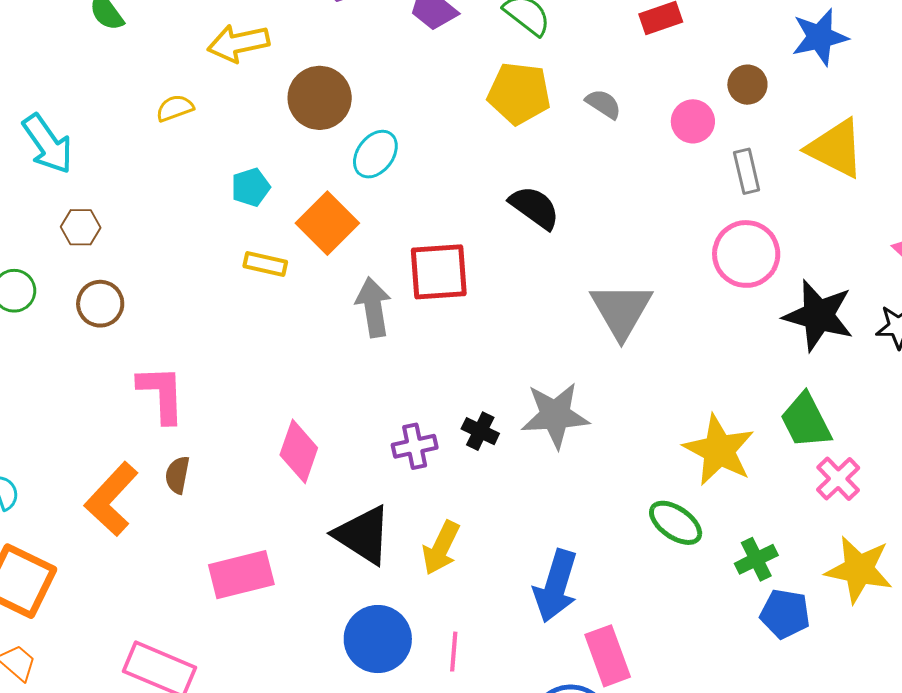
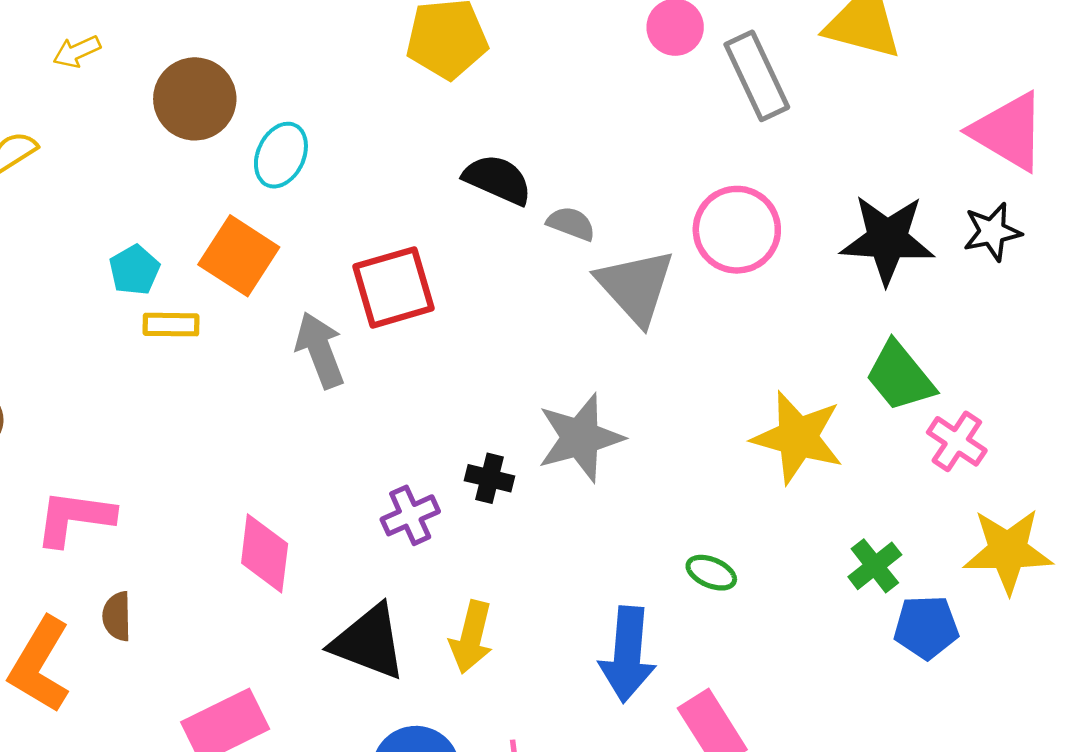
yellow arrow: (238, 43) -> (77, 52), size x0.6
gray semicircle: (603, 104) -> (571, 224), moved
gray rectangle: (747, 171) -> (757, 76), size x1.5
cyan pentagon: (251, 187) -> (134, 270), moved
pink circle: (746, 254) -> (737, 230), moved
pink L-shape: (161, 394) -> (75, 518), turned -68
green ellipse: (676, 523) -> (711, 573), moved, size x0.7

